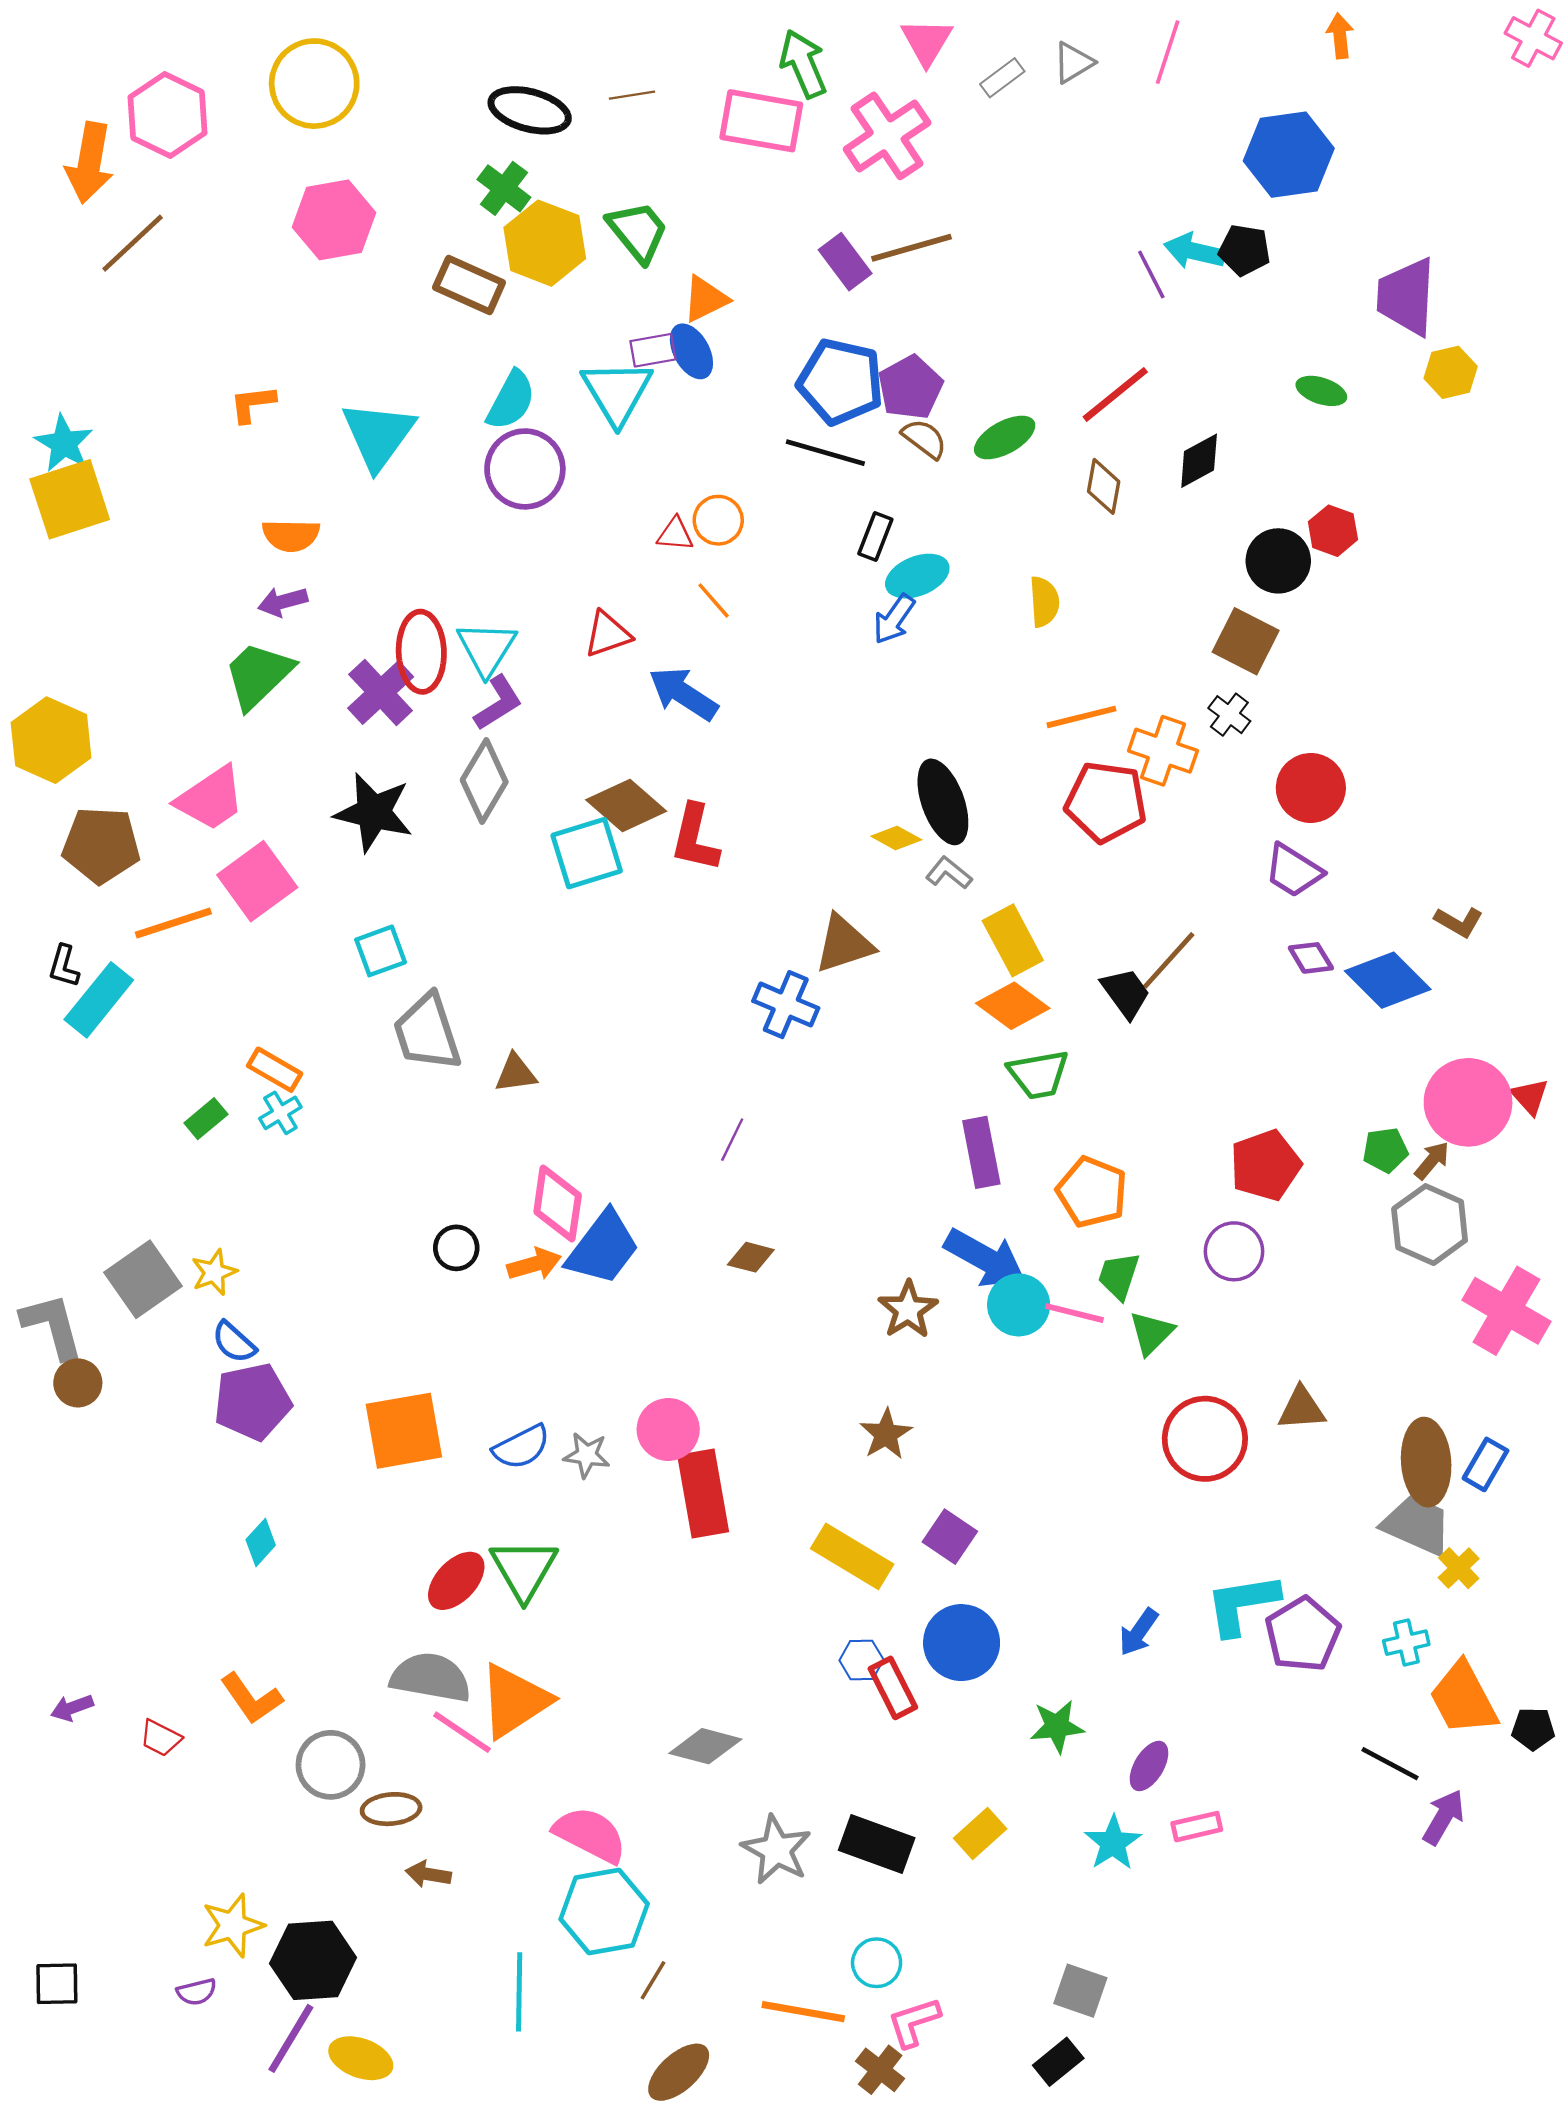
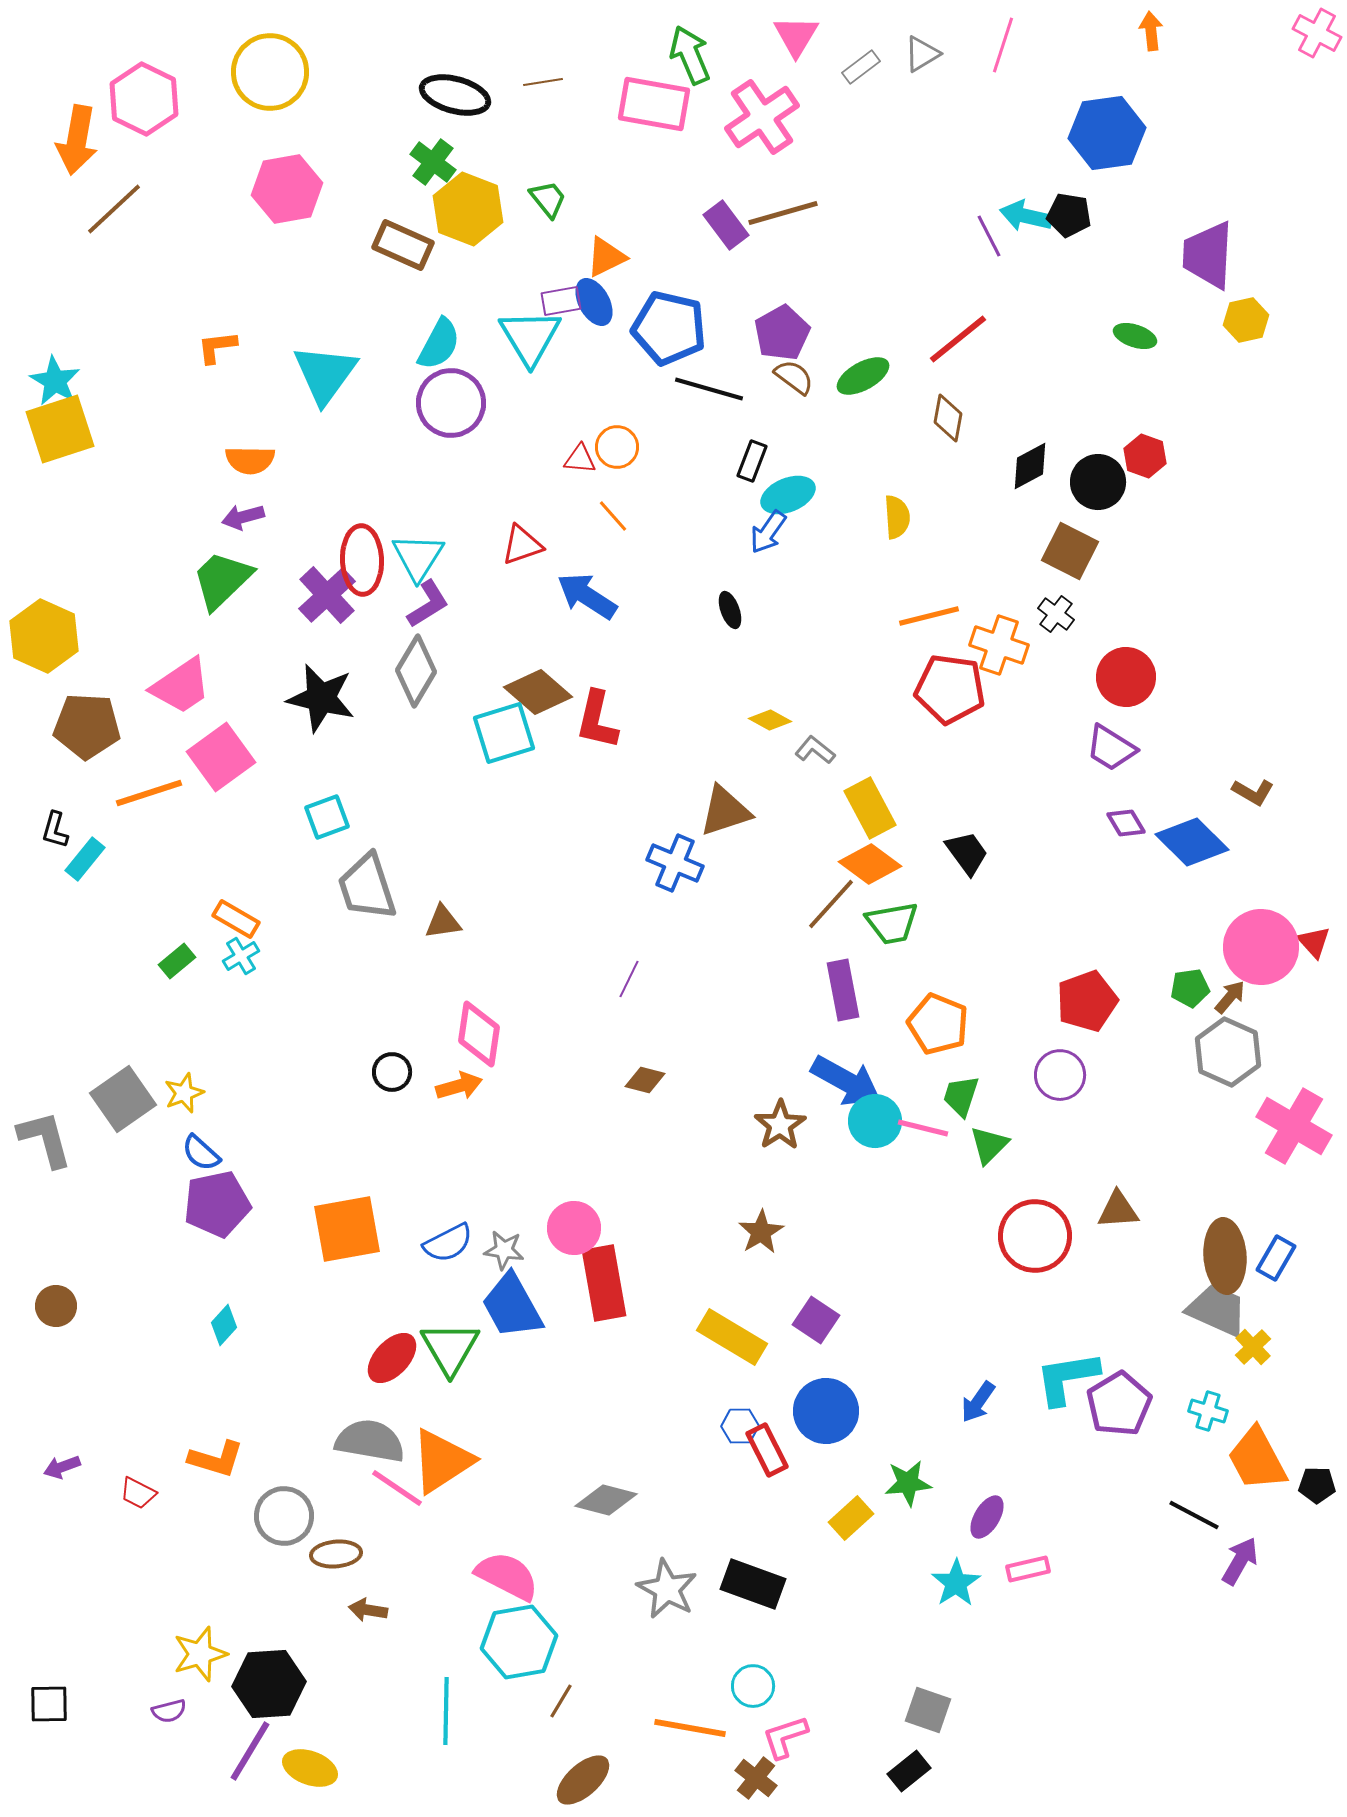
green trapezoid: (638, 231) -> (548, 199), size x0.7
blue pentagon: (840, 382) -> (669, 328), moved
black diamond: (1199, 461) -> (1030, 466), moved
black ellipse: (943, 802) -> (730, 610), moved, size x0.5
brown line: (1169, 960) -> (831, 904), moved
cyan rectangle: (99, 1000) -> (85, 859), size x0.7
blue trapezoid: (603, 1248) -> (512, 1306), moved, turned 114
brown circle: (78, 1383) -> (56, 1306), moved
cyan cross: (1406, 1643) -> (1208, 1411), turned 30
orange L-shape: (251, 1698) -> (216, 1459), turned -38
yellow rectangle: (980, 1834) -> (851, 1518), moved

